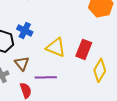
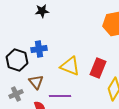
blue cross: (25, 30) -> (39, 49), turned -35

